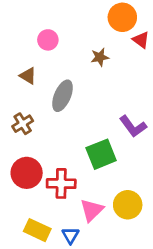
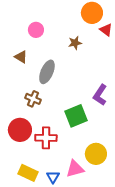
brown cross: (23, 124) -> (33, 99), moved, turned -35
purple L-shape: (133, 126) -> (100, 95), turned 70
pink triangle: (92, 210) -> (75, 169), moved, turned 30

